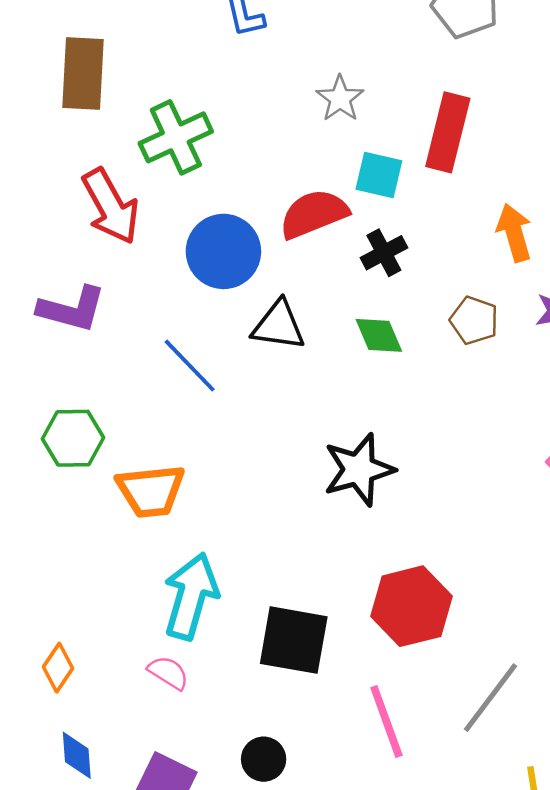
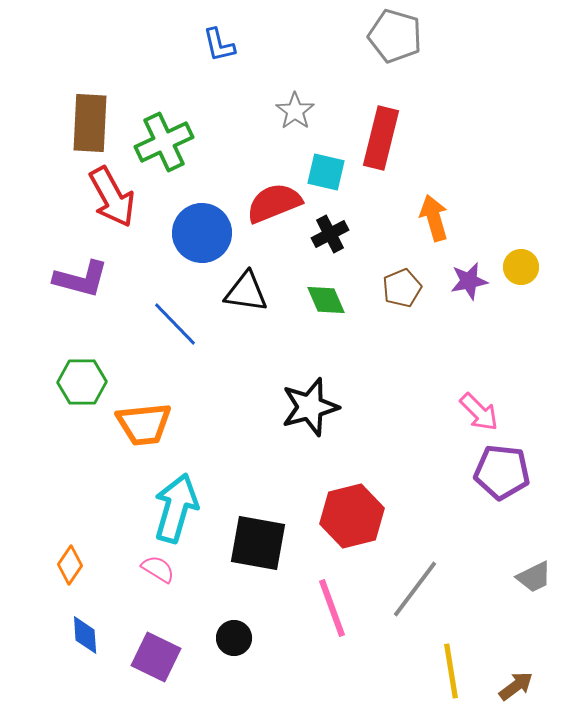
brown rectangle: (83, 73) -> (90, 123), moved
brown pentagon: (474, 320) -> (402, 288), turned 30

